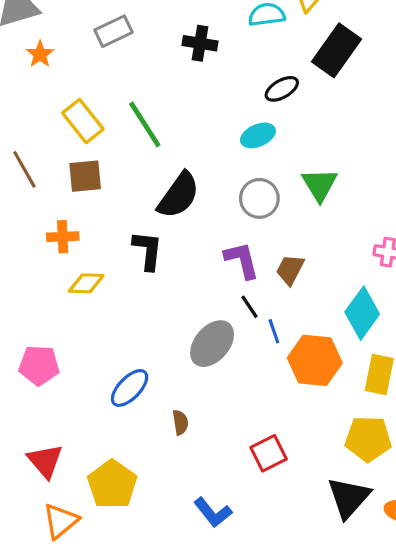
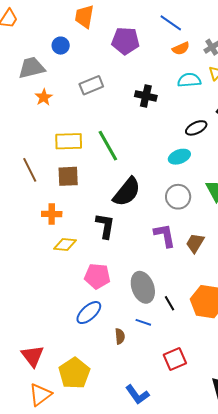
yellow rectangle: (83, 121) -> (69, 141), turned -56
black line: (249, 307) -> (170, 303), moved
blue line: (274, 331) -> (143, 322), moved, turned -56
gray ellipse: (212, 344) -> (143, 287), turned -64
pink pentagon: (39, 365) -> (97, 276), moved

